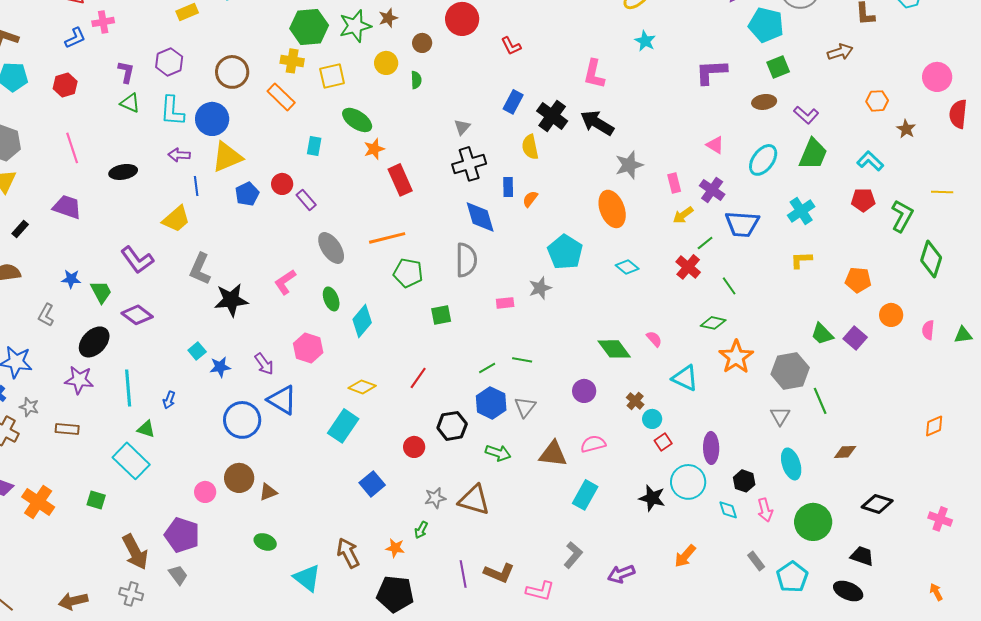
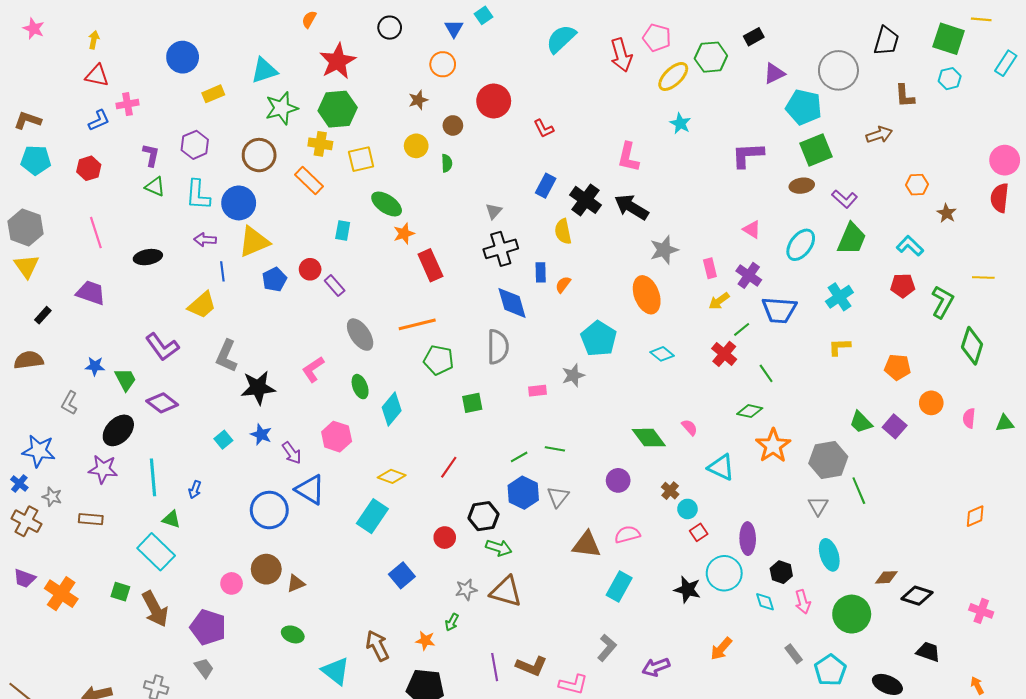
green star: (355, 26) -> (282, 108), moved
green square: (778, 67) -> (816, 150), size x1.4
pink circle: (937, 77) -> (1005, 160), moved
blue star: (220, 367) -> (261, 435), moved, turned 30
brown diamond: (845, 452) -> (886, 577), moved
green arrow: (498, 453) -> (499, 548), moved
brown arrow: (135, 552) -> (155, 609), moved
black trapezoid: (862, 556) -> (928, 652), moved

